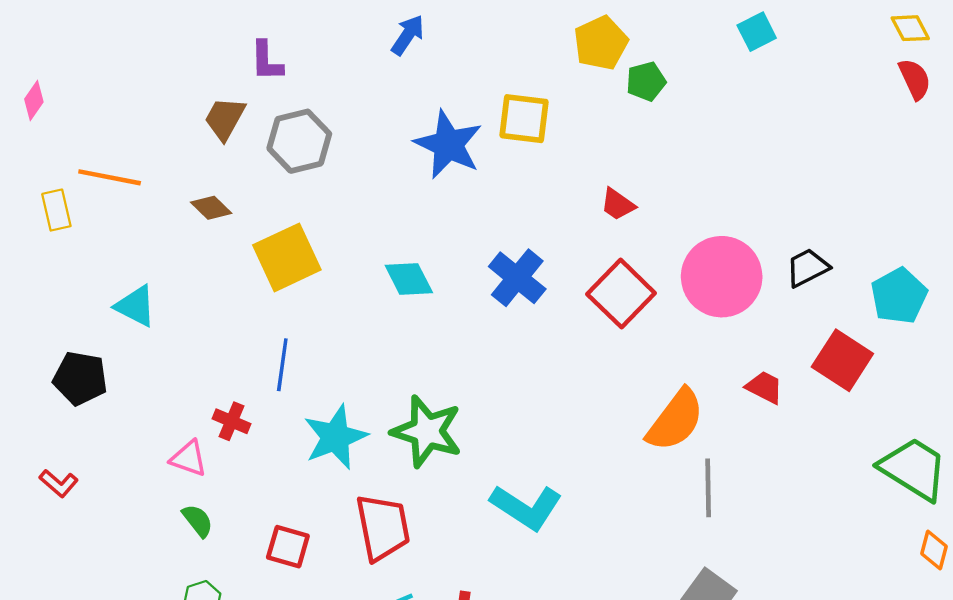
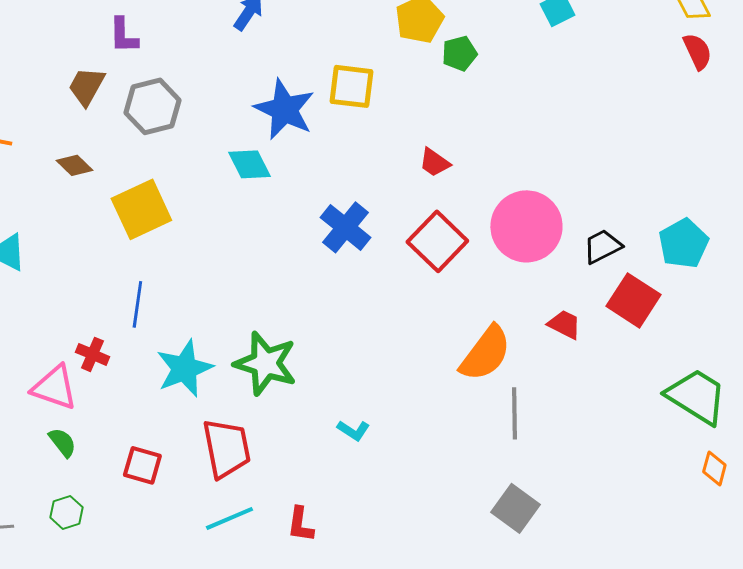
black trapezoid: (807, 268) -> (602, 246), moved
cyan diamond: (409, 279) -> (249, 164), moved
pink triangle: (189, 458) -> (54, 387), size x1.4
cyan L-shape: (526, 507) -> (353, 430), size x0.5

